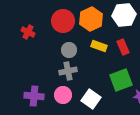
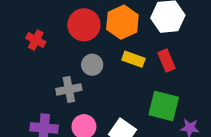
gray cross: (68, 71) -> (69, 89), moved
green square: (121, 80) -> (164, 106), turned 35

